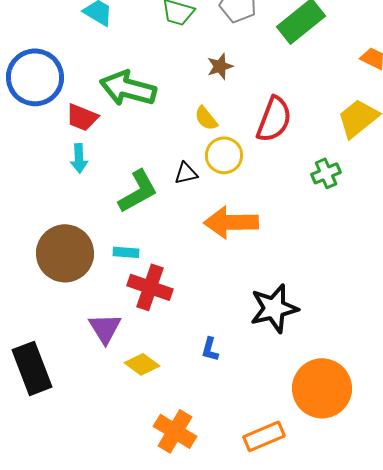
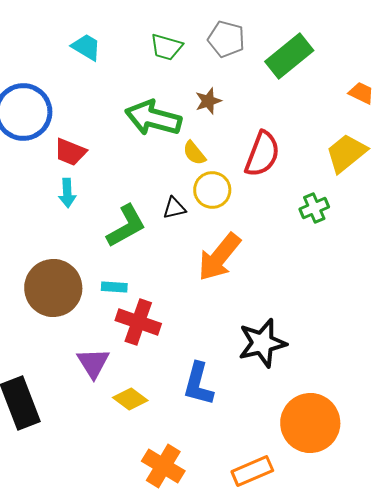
green arrow: (128, 88) -> (153, 118), moved
orange arrow: (231, 222) -> (219, 257), turned -50
blue L-shape: (210, 349) -> (198, 384), size x1.8

